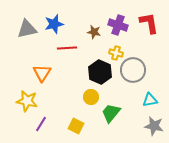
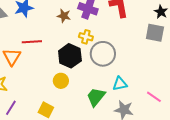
red line: (67, 48) -> (32, 42), moved
green trapezoid: (111, 113) -> (96, 97), moved

